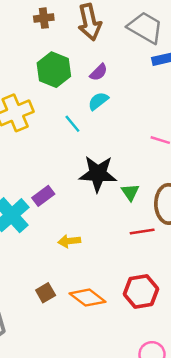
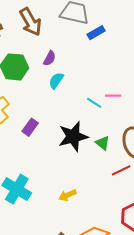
cyan line: (72, 124) -> (94, 103), moved
purple rectangle: (43, 196) -> (30, 127), moved

